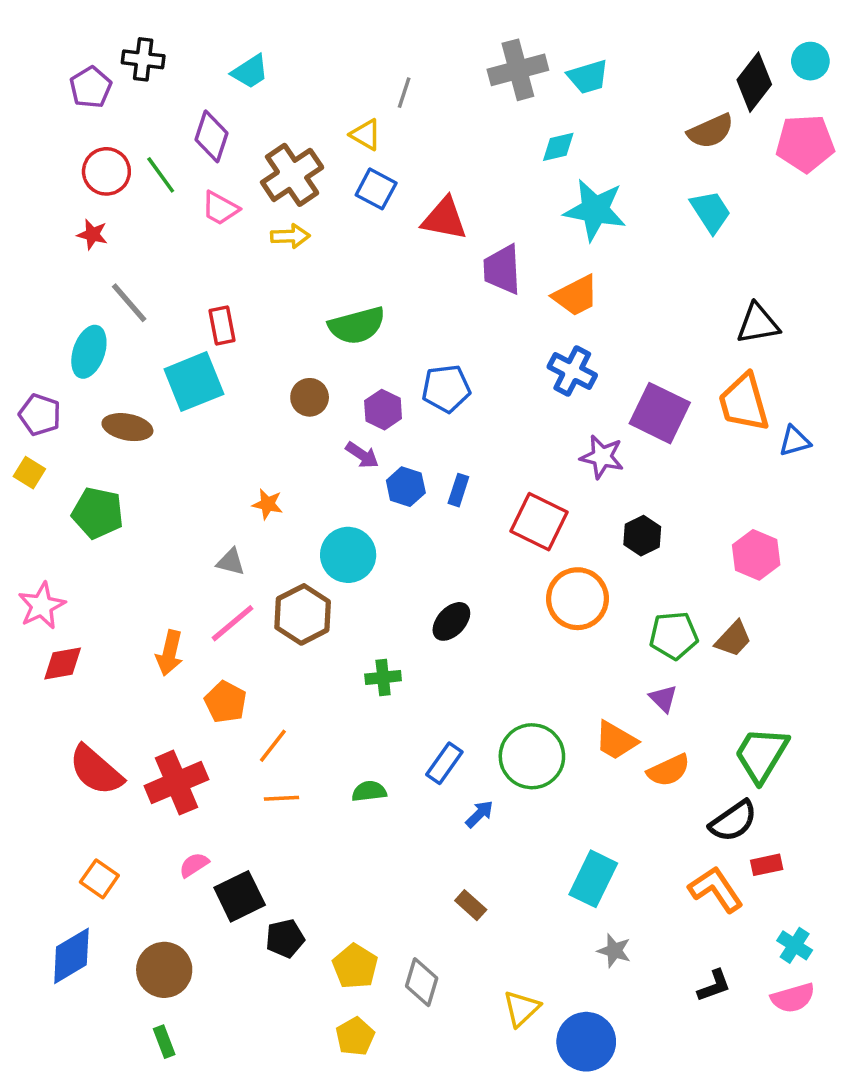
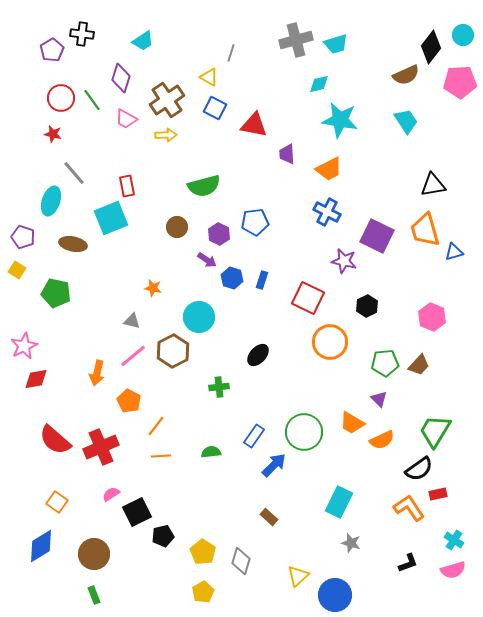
purple trapezoid: (502, 269) -> (287, 154), size x0.7
blue arrow: (479, 814) -> (274, 465), size x1.5

